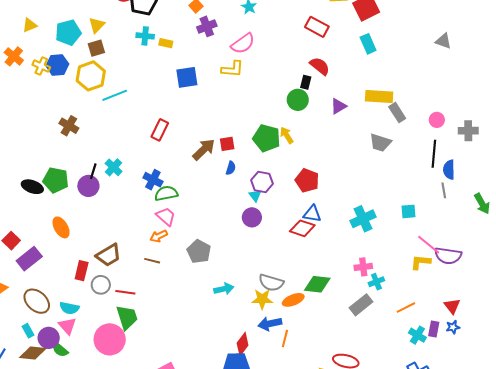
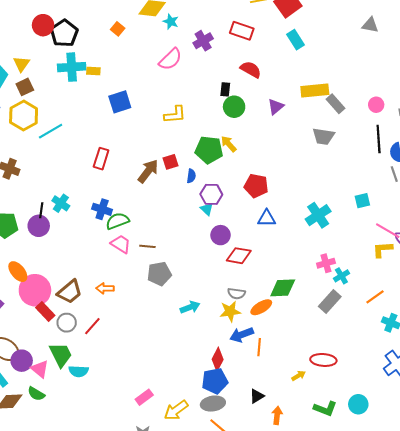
purple cross: (207, 26) -> (203, 41), moved
cyan cross: (145, 36) -> (72, 67), size x1.5
yellow L-shape: (232, 69) -> (175, 115), moved
black rectangle: (306, 82) -> (225, 89), moved
blue semicircle: (231, 168) -> (191, 176), moved
purple circle: (252, 217) -> (220, 235), moved
red diamond: (302, 228) -> (239, 256), moved
orange arrow: (159, 236) -> (105, 288), moved, turned 36
gray pentagon: (199, 251) -> (159, 274), turned -30
brown line: (152, 261) -> (147, 246), moved
red rectangle: (82, 271) -> (45, 312), turned -48
gray semicircle: (271, 283) -> (236, 293), size x0.7
red line: (125, 292) -> (92, 326), turned -48
cyan semicircle: (69, 308) -> (79, 371), moved
green trapezoid: (127, 317) -> (61, 355), moved
purple circle: (49, 338) -> (22, 361), moved
pink circle: (110, 339) -> (35, 290), moved

